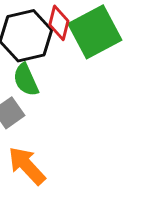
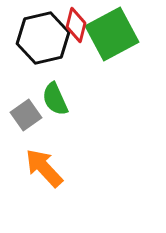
green semicircle: (26, 80) -> (55, 99), moved

